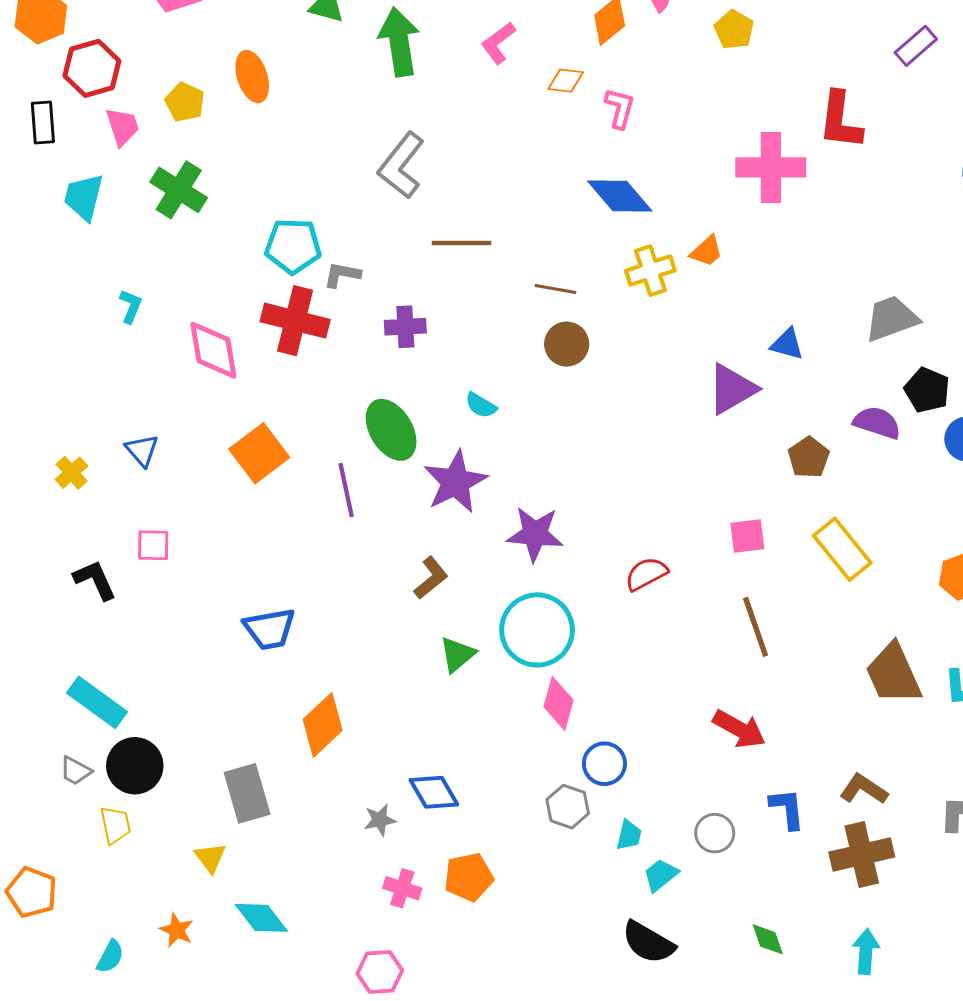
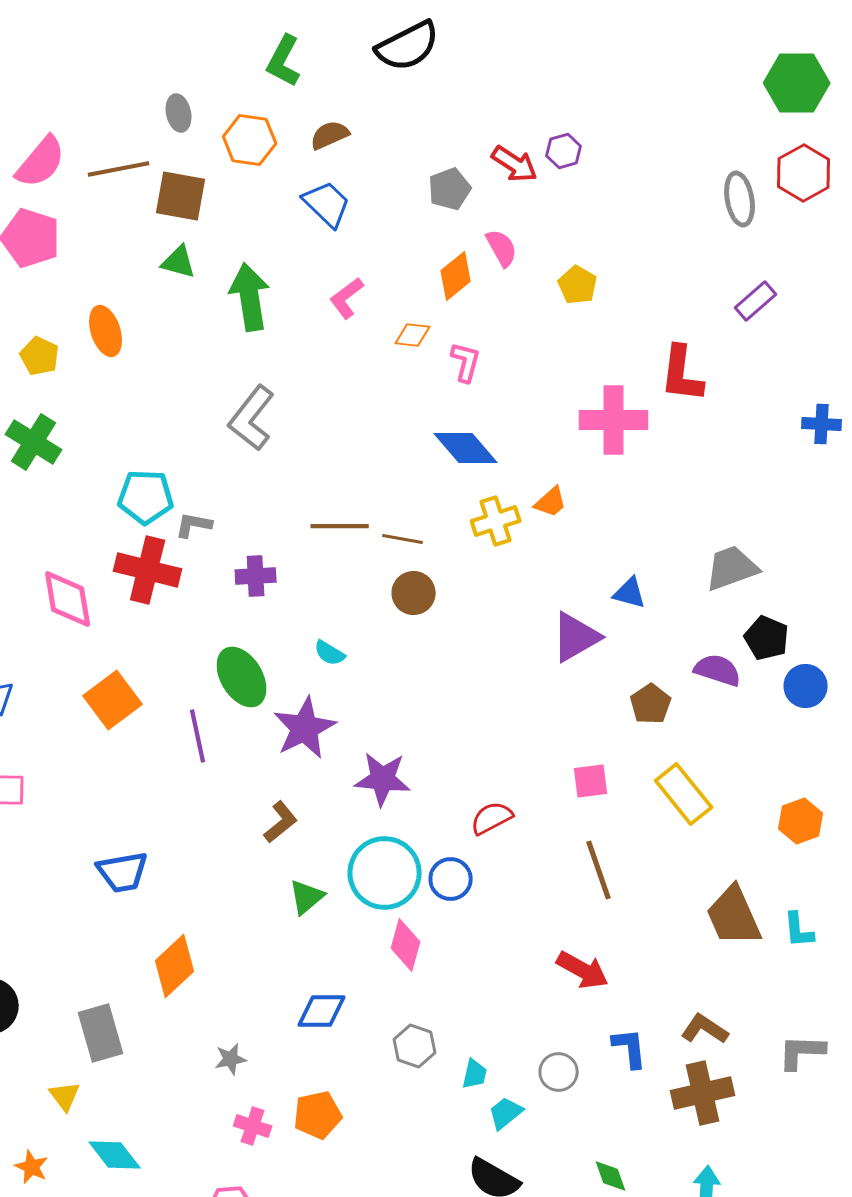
brown line: (461, 243) -> (340, 526), moved
blue circle: (604, 764) -> (451, 879), moved
blue diamond: (434, 792) -> (322, 1011), moved, turned -60

